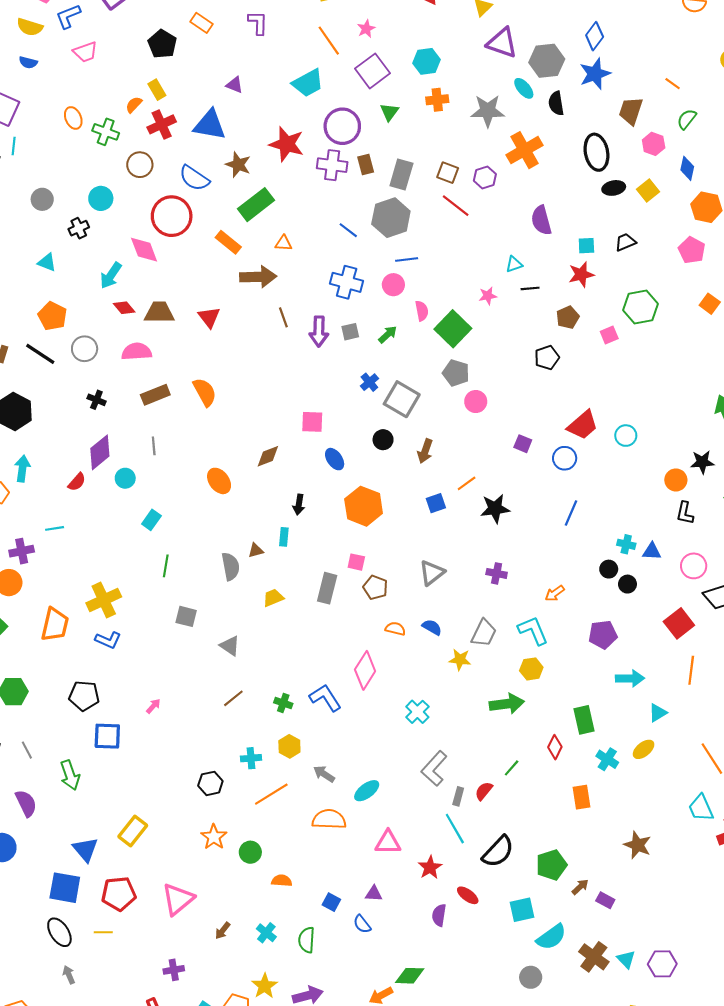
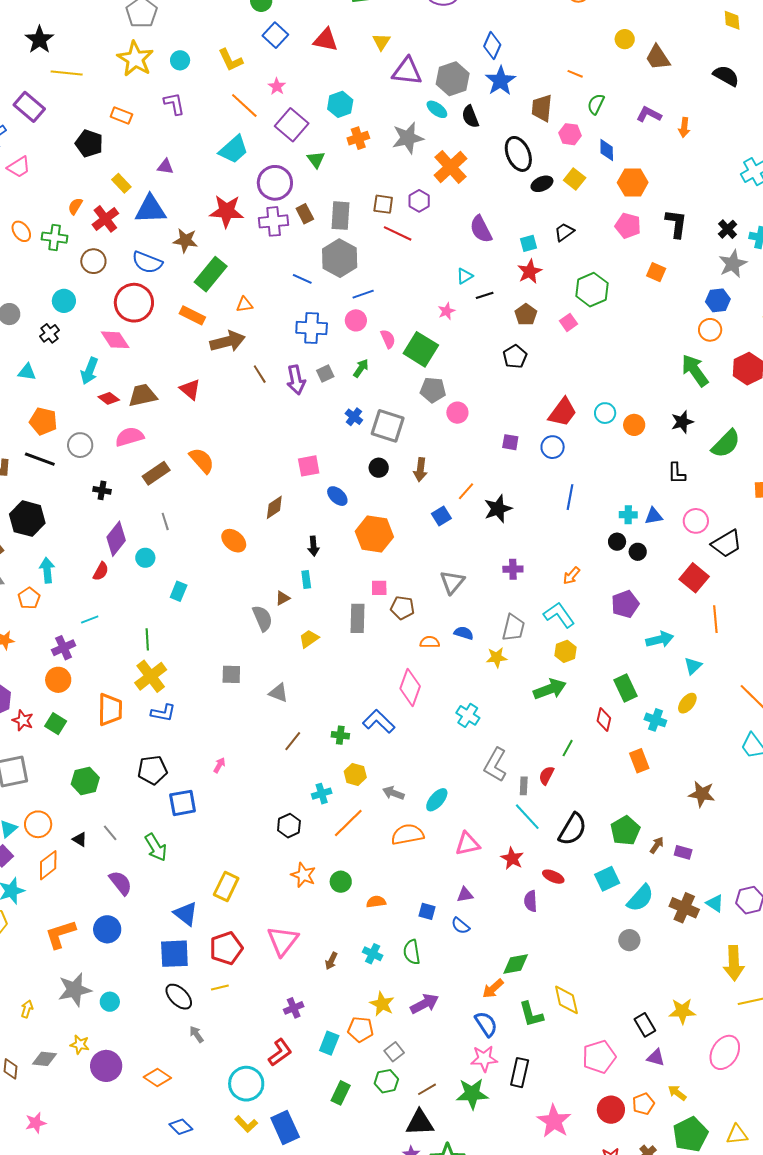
yellow rectangle: (157, 90) -> (121, 183), moved
orange circle: (676, 480) -> (634, 425), moved
green line: (166, 566) -> (147, 639), moved

